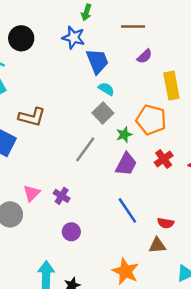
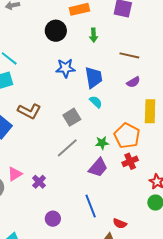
green arrow: (86, 12) -> (94, 35), turned -32
black circle: (21, 38) -> (56, 31), moved
blue star: (74, 38) -> (65, 68), moved, turned -30
gray square: (103, 113) -> (72, 117), moved
red cross: (164, 159) -> (130, 161), moved
purple circle: (71, 232) -> (53, 219), moved

